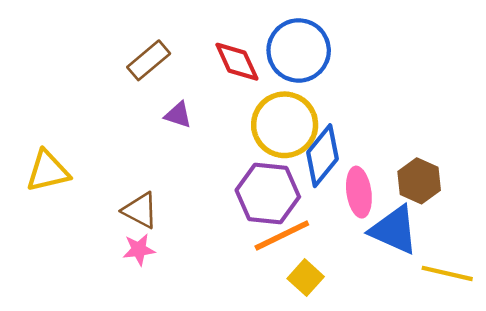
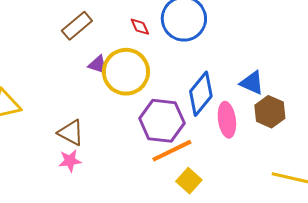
red diamond: (237, 62) -> (140, 27), size x0.6
yellow circle: (285, 125) -> (126, 72), moved
blue triangle: (394, 230) -> (252, 83), moved, size x0.7

